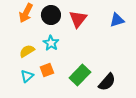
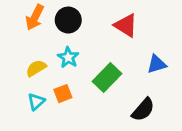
red triangle: (78, 19) -> (126, 25), moved, turned -36
blue triangle: (117, 20) -> (157, 64), moved
green rectangle: (80, 75) -> (107, 78), moved

